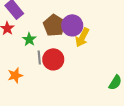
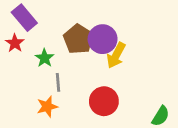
red circle: (53, 59) -> (104, 101), moved
orange star: (15, 75) -> (47, 107), moved

